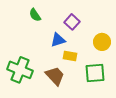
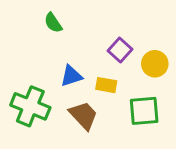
purple square: (72, 22) -> (120, 50), moved
blue triangle: (58, 40) -> (71, 76), moved

